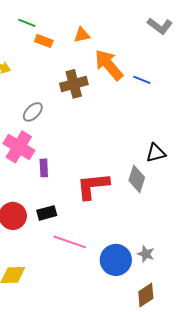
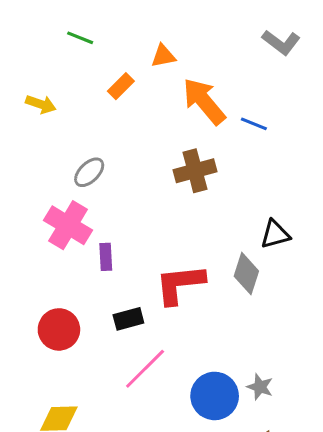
orange rectangle: (44, 41) -> (121, 86), moved, turned -66
brown cross: (74, 84) -> (195, 171), moved
black rectangle: (47, 213) -> (128, 319), moved
pink line: (70, 242) -> (145, 369), turned -64

